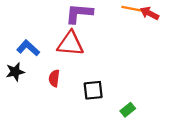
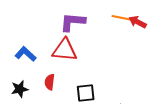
black star: (15, 72) -> (20, 89), moved

